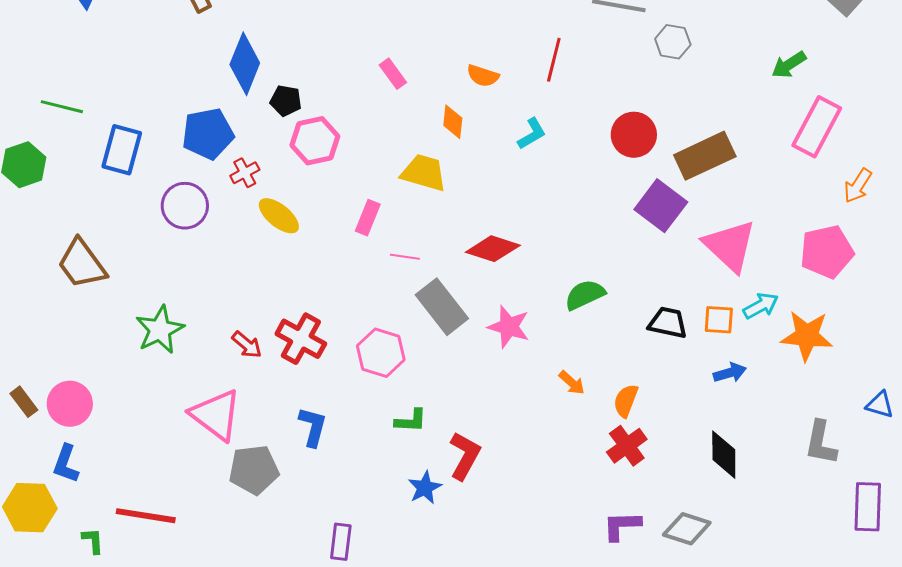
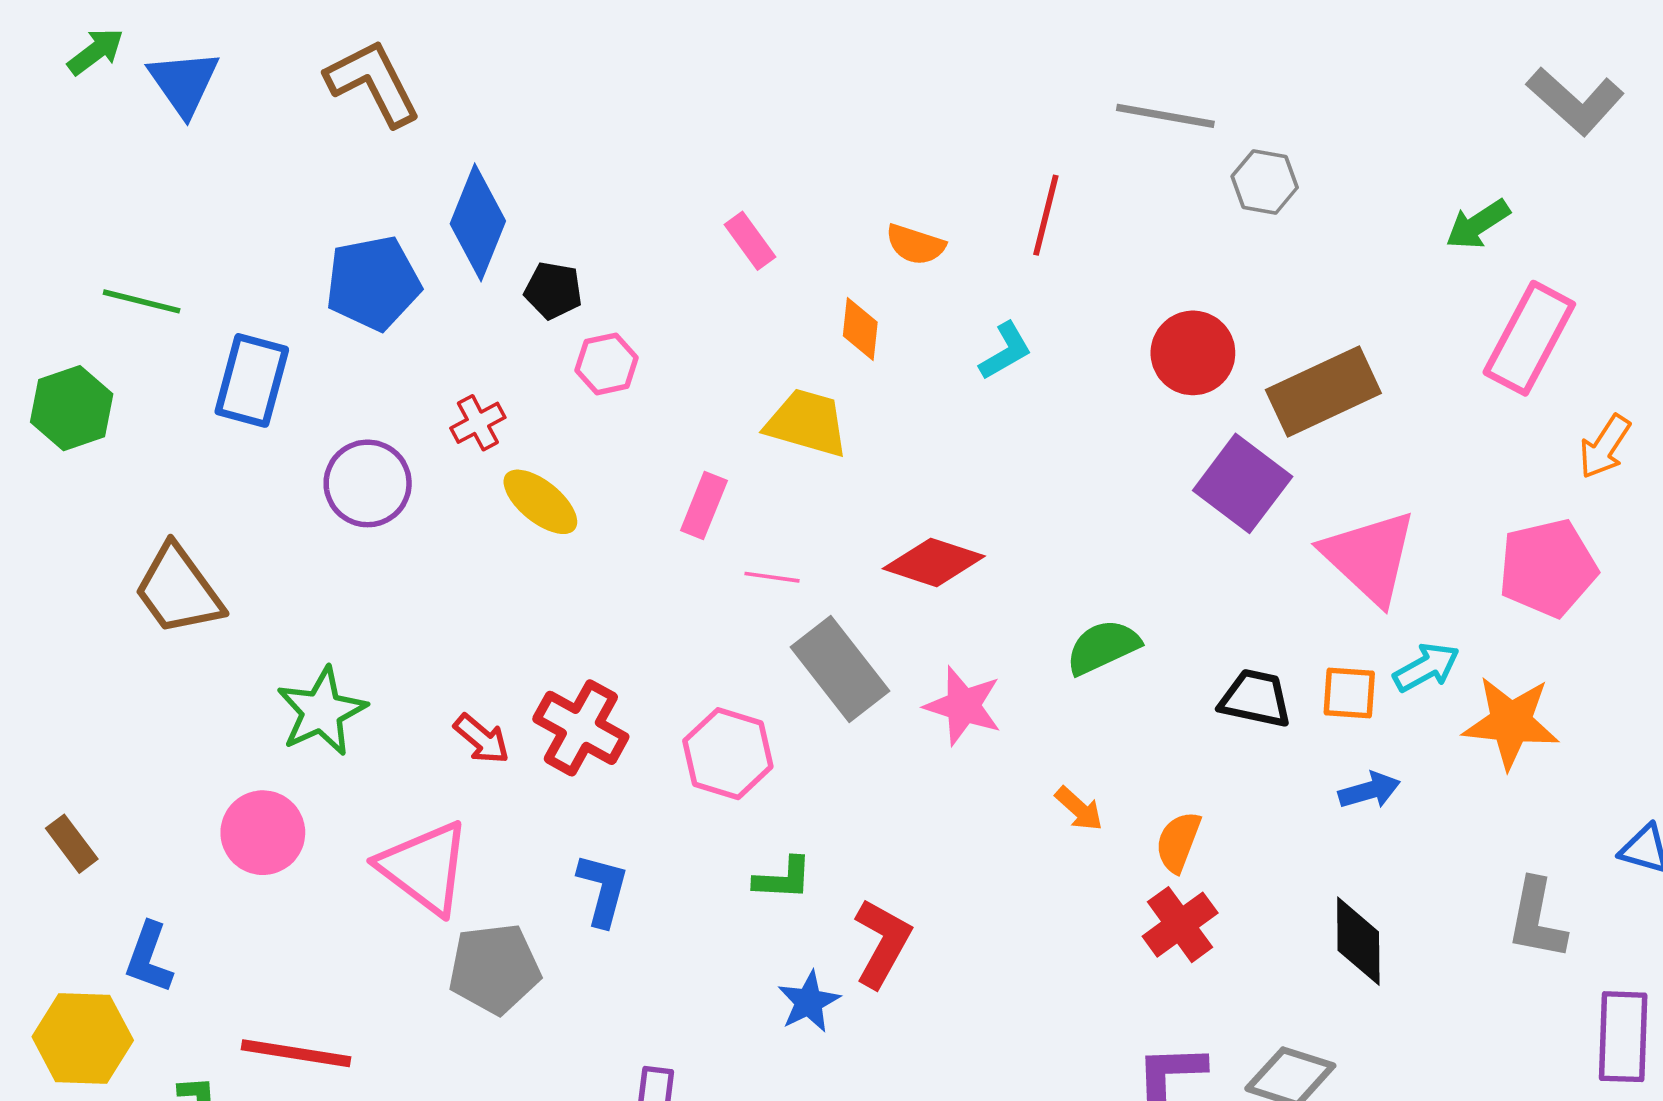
blue pentagon: (208, 134) -> (373, 283), moved
pink hexagon: (315, 141) -> (607, 364), size x0.7
pink circle: (70, 404) -> (263, 833), moved

